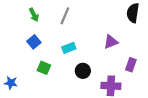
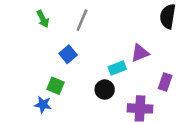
blue square: (34, 42) -> (68, 54), moved
cyan rectangle: (69, 48) -> (117, 68), moved
blue star: (11, 83) -> (43, 105), moved

